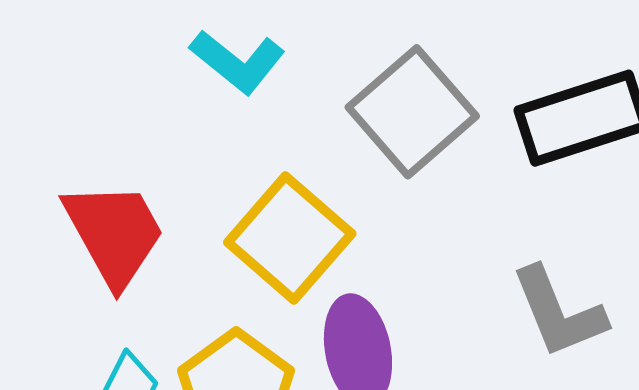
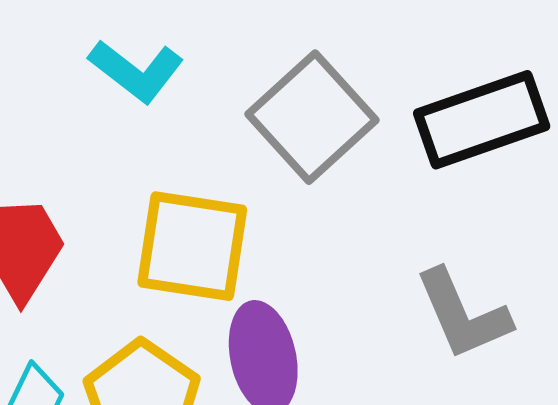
yellow square: (290, 238) -> (192, 246), turned -31

